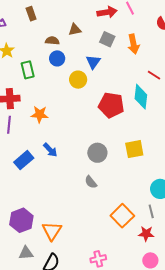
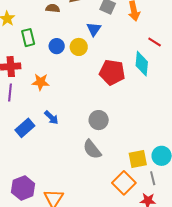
blue circle: (57, 58) -> (57, 46), moved
yellow square: (134, 149) -> (138, 159), moved
gray semicircle: (91, 182) -> (92, 149), size x1.5

